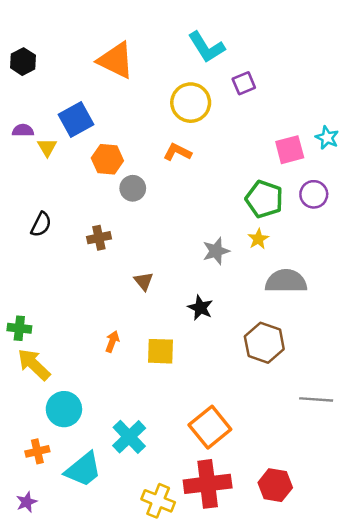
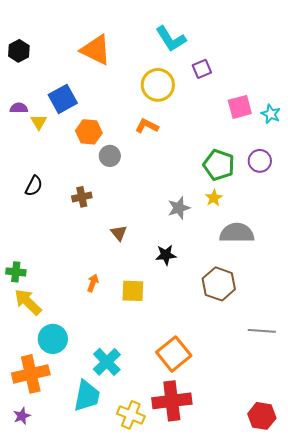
pink square: (290, 150) -> (240, 107), moved
black star: (200, 308) -> (166, 255), turned -30
orange cross: (37, 451) -> (31, 374), size x1.8
cyan trapezoid: (83, 469) -> (87, 396), moved, turned -40
red hexagon: (275, 485) -> (262, 416), moved

